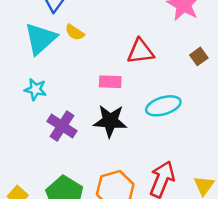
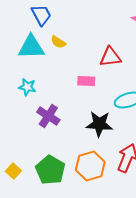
cyan triangle: (41, 39) -> (31, 47), turned 40
black star: (110, 121) -> (99, 124), moved

